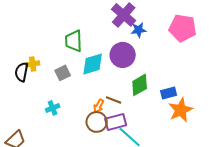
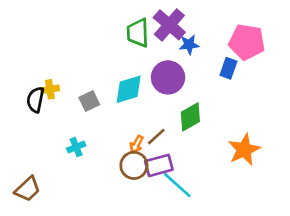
green trapezoid: (74, 41) -> (138, 33), moved
blue rectangle: (169, 93) -> (228, 68), moved, turned -56
brown line: (114, 100) -> (156, 137), turned -63

